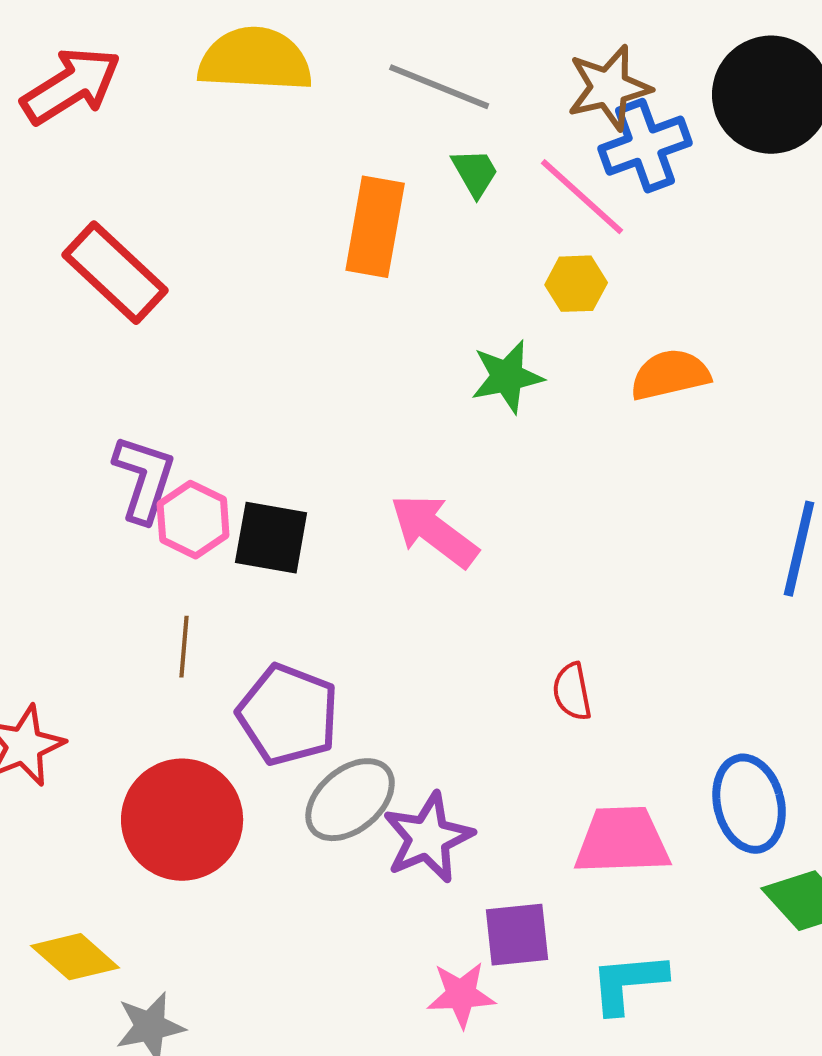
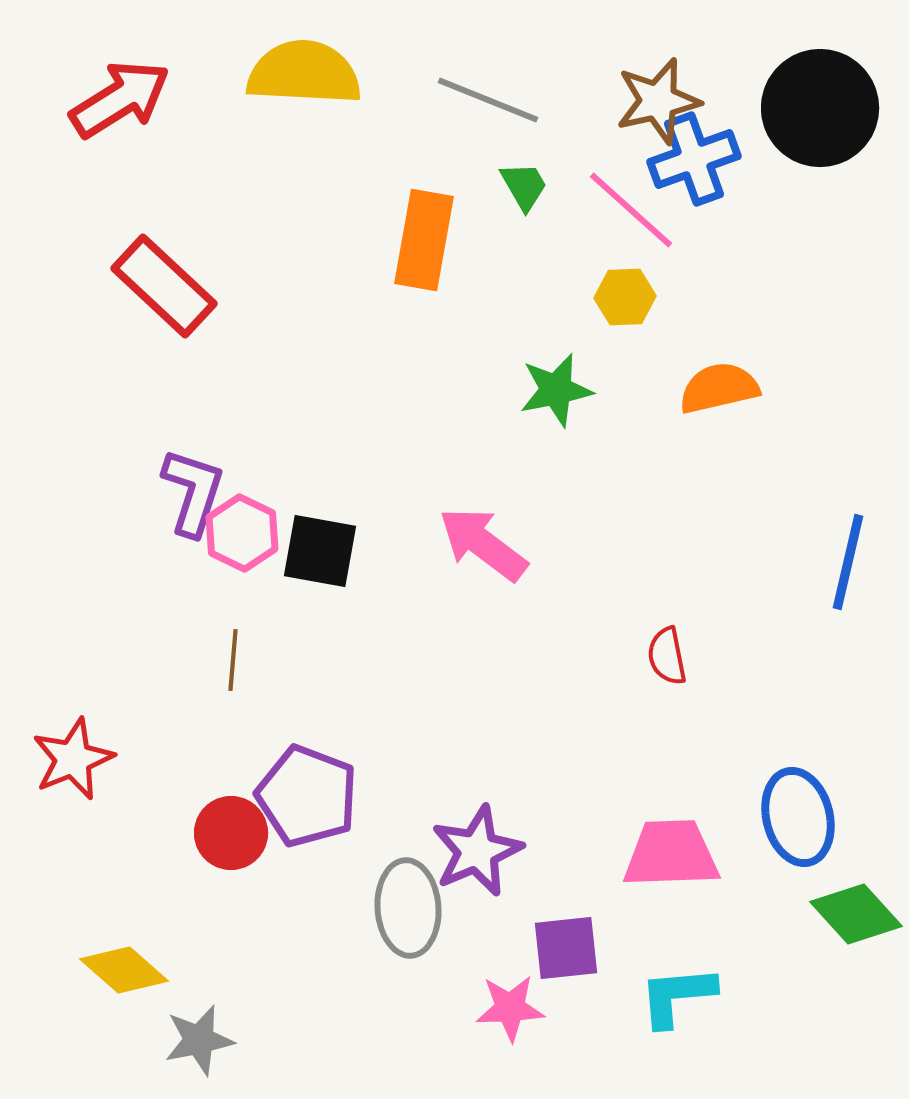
red semicircle: (572, 692) -> (667, 656), moved
purple pentagon: (288, 715) -> (307, 796), moved
gray ellipse: (350, 800) -> (408, 908), moved, turned -54
red circle: (182, 820) -> (231, 833), size x0.6

